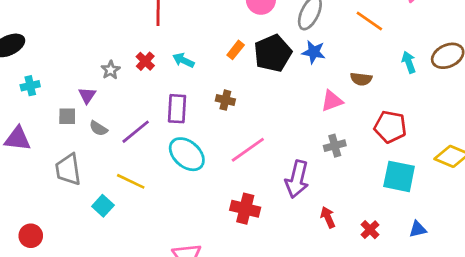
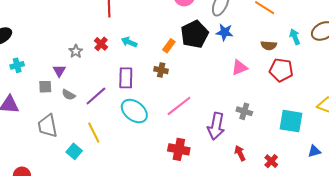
orange rectangle: (236, 50) -> (169, 46), moved
brown semicircle: (361, 79) -> (269, 45), moved
red pentagon: (390, 127) -> (281, 70), moved
gray cross: (335, 146) -> (244, 111), moved, turned 35
yellow line: (131, 181) -> (94, 133), turned 40
blue triangle: (418, 229) -> (314, 151), moved

